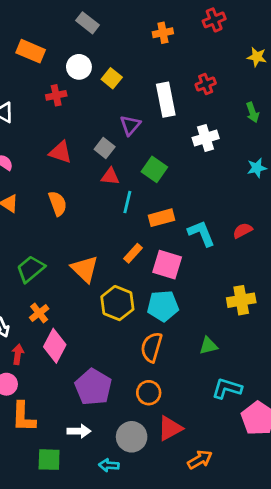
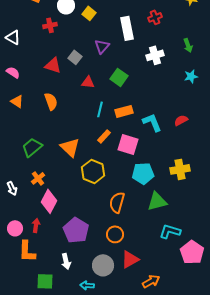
green arrow: (253, 112) -> (188, 45), moved
gray square: (105, 148) -> (75, 57), moved
cyan line: (127, 202) -> (100, 109), moved
cyan pentagon: (163, 306) -> (143, 173), moved
green triangle: (208, 346) -> (157, 201), size x1.5
red arrow: (18, 354) -> (36, 225), moved
white arrow: (79, 431) -> (66, 261), turned 77

